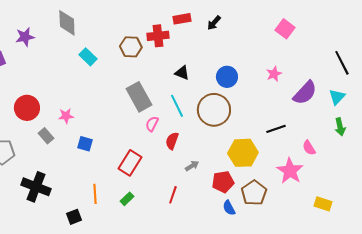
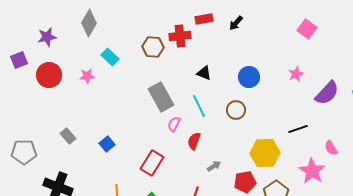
gray diamond: (67, 23) -> (89, 23), turned 32
red circle: (27, 108) -> (49, 75), moved
brown circle: (214, 110) -> (236, 110), size x0.6
pink star: (66, 116) -> (87, 76), moved
blue square: (85, 144) -> (107, 144), turned 35

